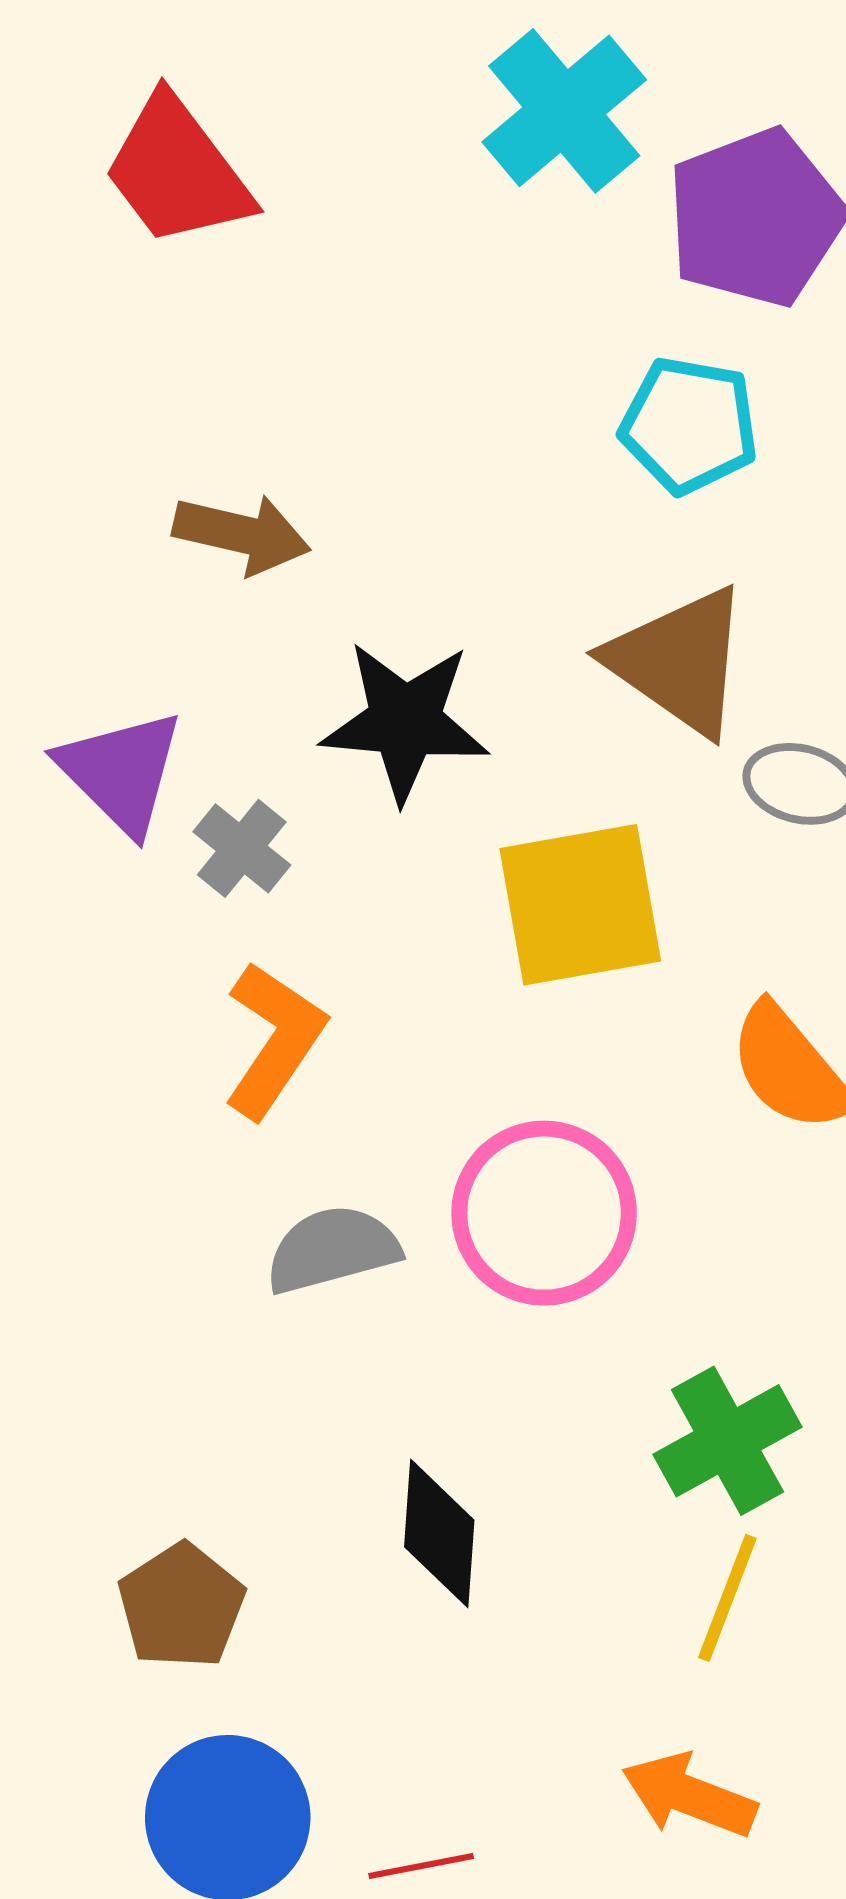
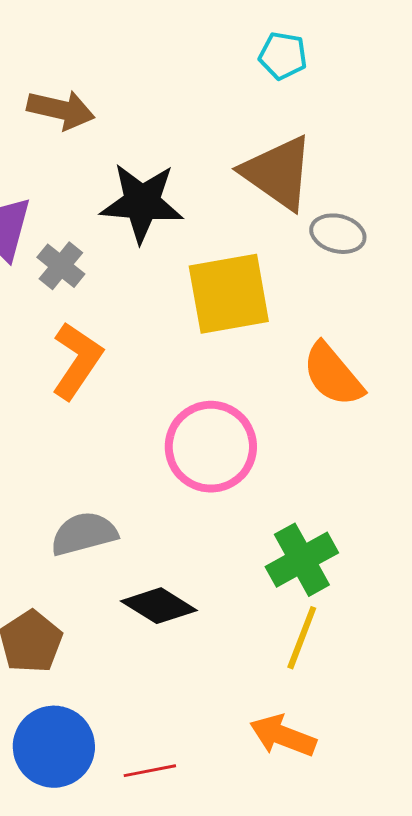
cyan pentagon: (689, 425) -> (283, 56), size x0.7
gray semicircle: (332, 1249) -> (84, 534), moved
black diamond: (439, 1533) -> (159, 606), turned -62

